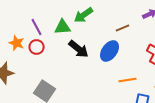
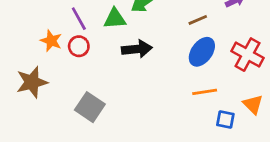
black arrow: (79, 49) -> (137, 49), turned -45
blue ellipse: (110, 51) -> (202, 52), moved

